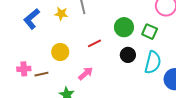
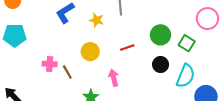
yellow star: (61, 14) -> (97, 20), moved
pink arrow: (86, 73) -> (114, 78), turned -70
brown line: (41, 74) -> (67, 72), turned 64

